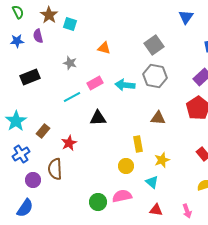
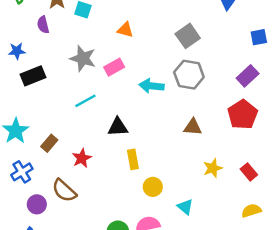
blue star: (17, 41) -> (17, 51), moved
orange triangle: (104, 48) -> (125, 30), moved
gray star: (70, 63) -> (83, 58), size x1.5
pink rectangle: (95, 83) -> (114, 67), moved
yellow rectangle: (138, 144) -> (133, 159), moved
yellow star: (162, 160) -> (213, 168), moved
brown semicircle: (55, 169) -> (64, 191), turned -45

